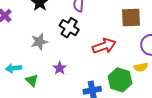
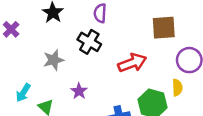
yellow semicircle: (141, 67) -> (177, 88), turned -80
cyan arrow: (14, 68) -> (23, 93), turned -49

